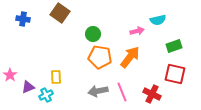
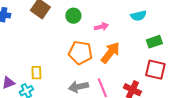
pink arrow: (137, 31) -> (101, 27), moved
green circle: (93, 34) -> (73, 16), moved

